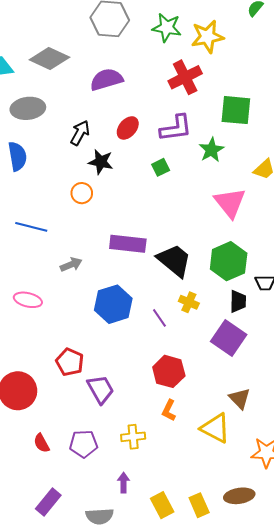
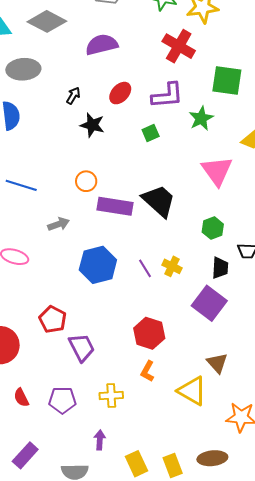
red cross: (185, 77) -> (179, 46), turned -36
black arrow: (80, 133) -> (73, 96), size x0.7
orange circle: (82, 193) -> (86, 181), moved
black trapezoid: (174, 260) -> (159, 201), moved
green hexagon: (229, 261) -> (213, 228), size x0.6
purple line: (159, 318) -> (145, 268), moved

